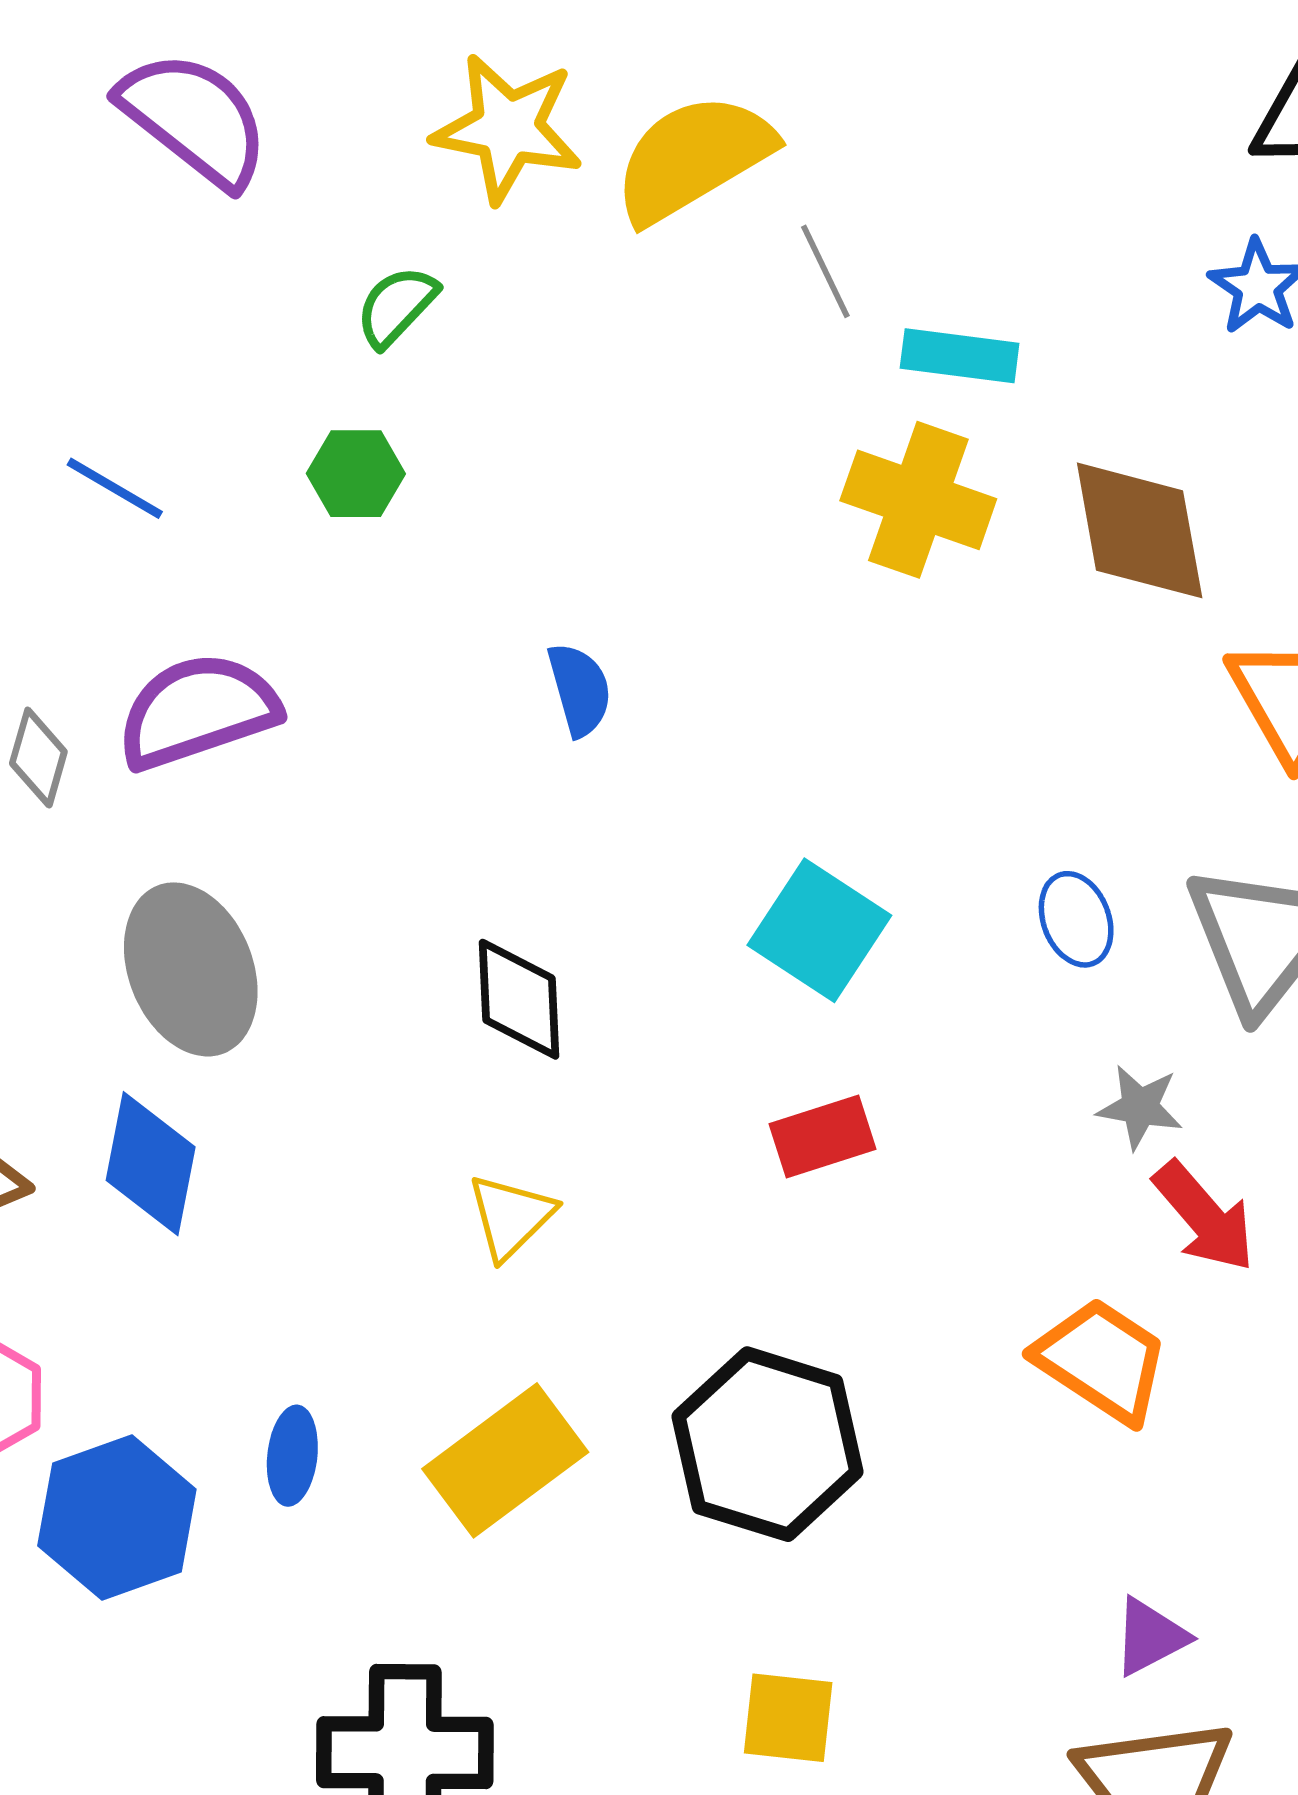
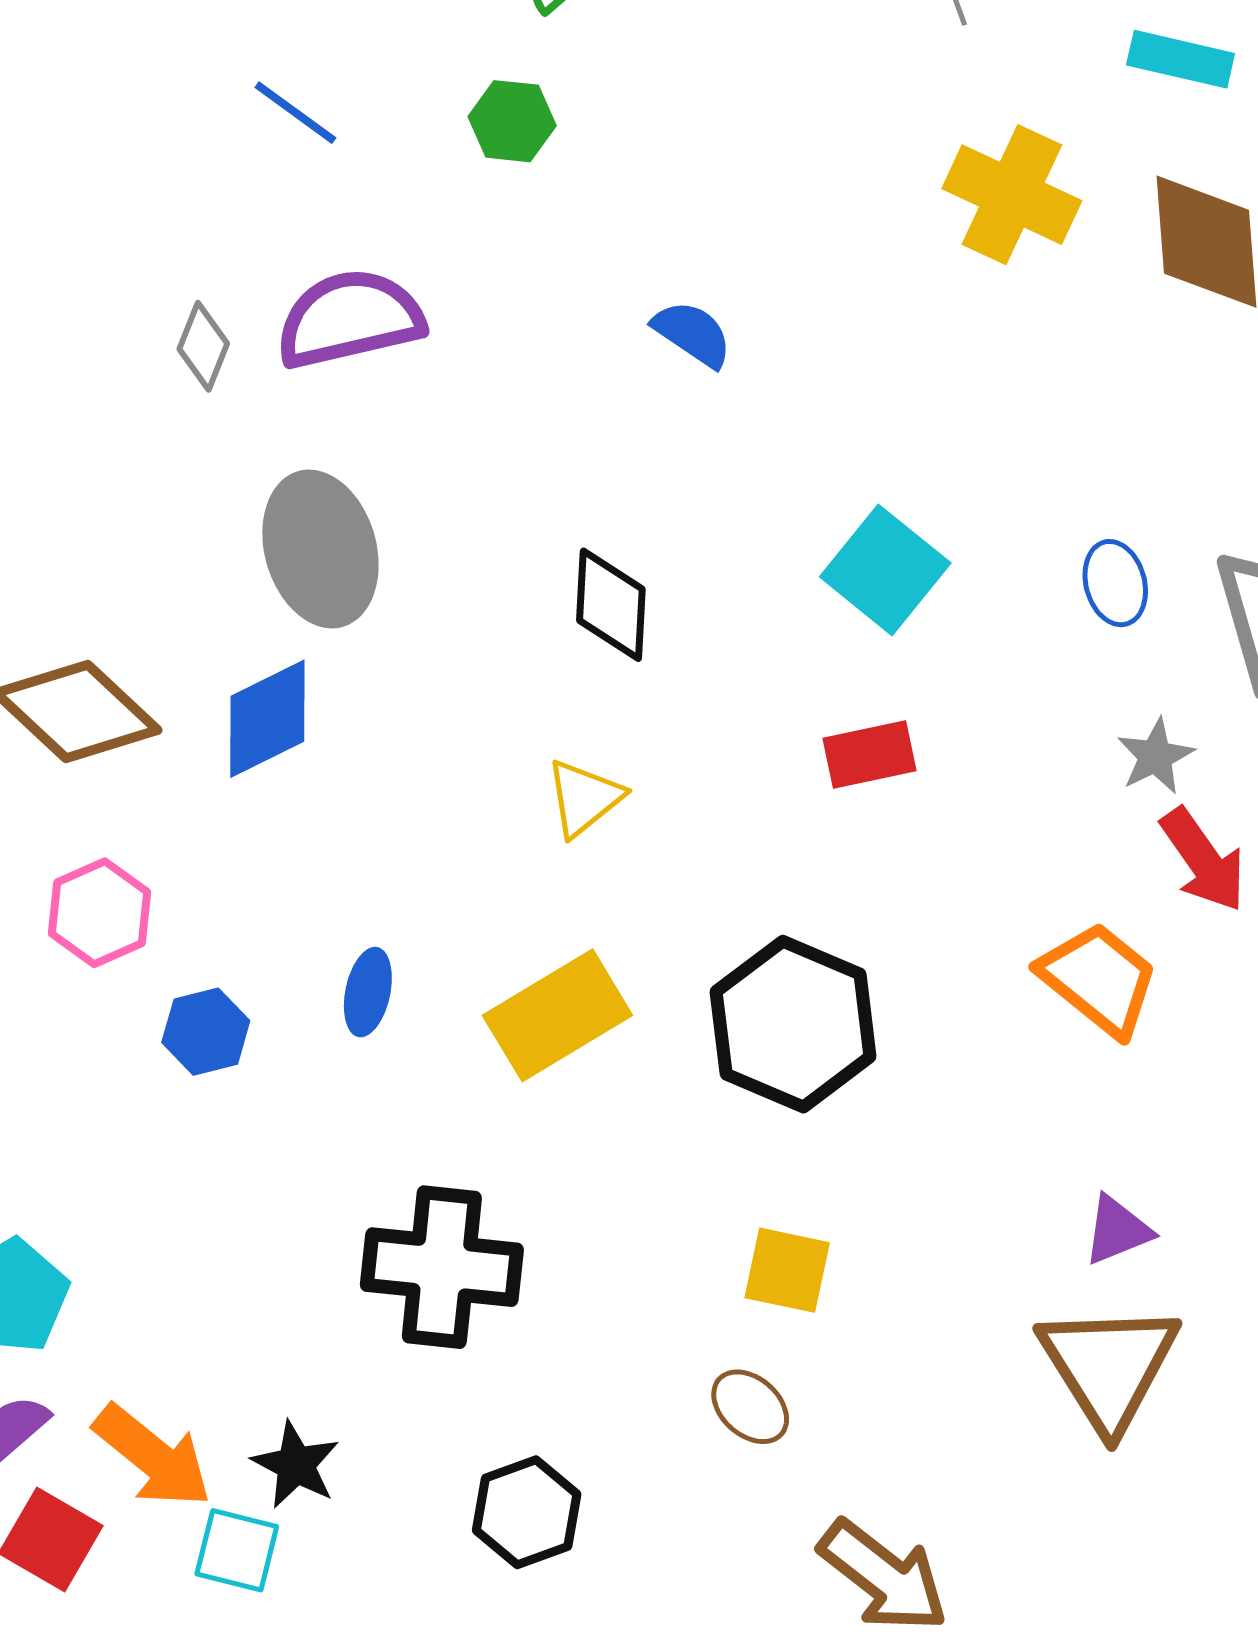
cyan rectangle: (960, 356) -> (1181, 59), moved
blue semicircle: (580, 689) -> (692, 334), turned -46
gray star: (1140, 1107) -> (1155, 756), turned 30
blue diamond: (151, 1164) -> (267, 719), turned 47
blue hexagon: (117, 1517) -> (206, 1032), size x0.6

